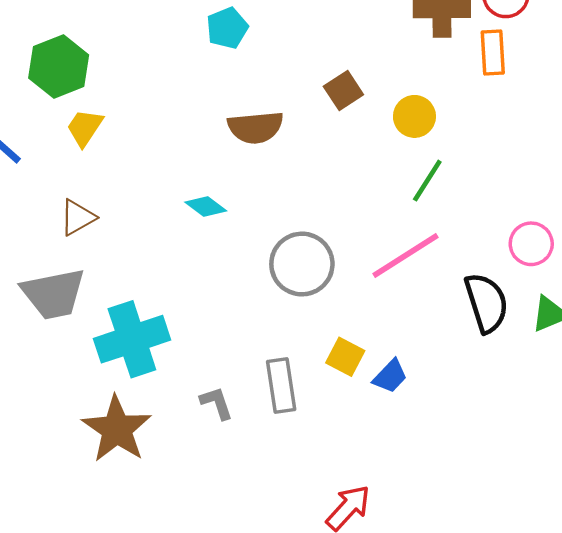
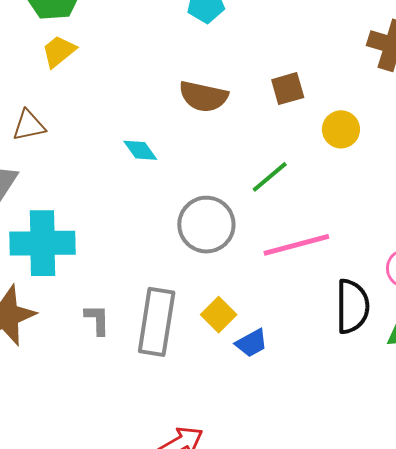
green line: (427, 181) -> (270, 177), moved
gray rectangle: (281, 386) -> (157, 322), size x1.4

